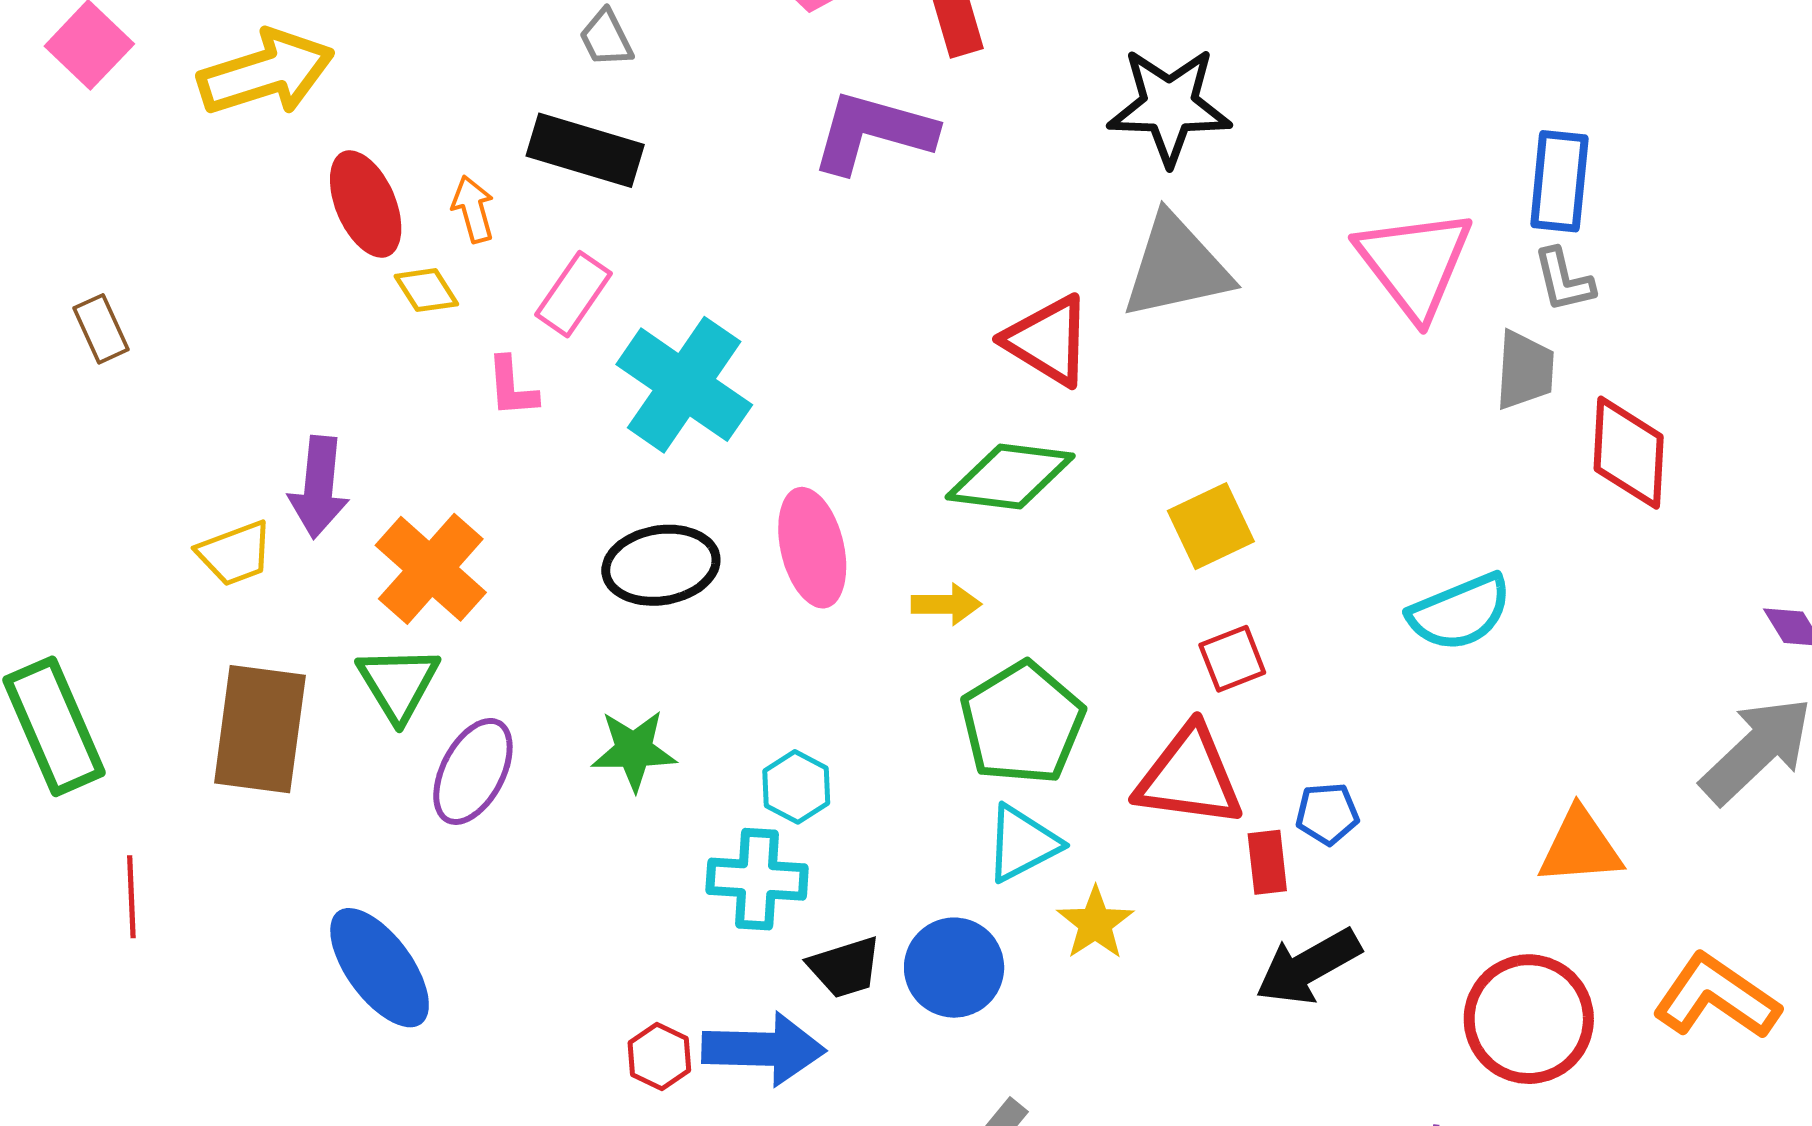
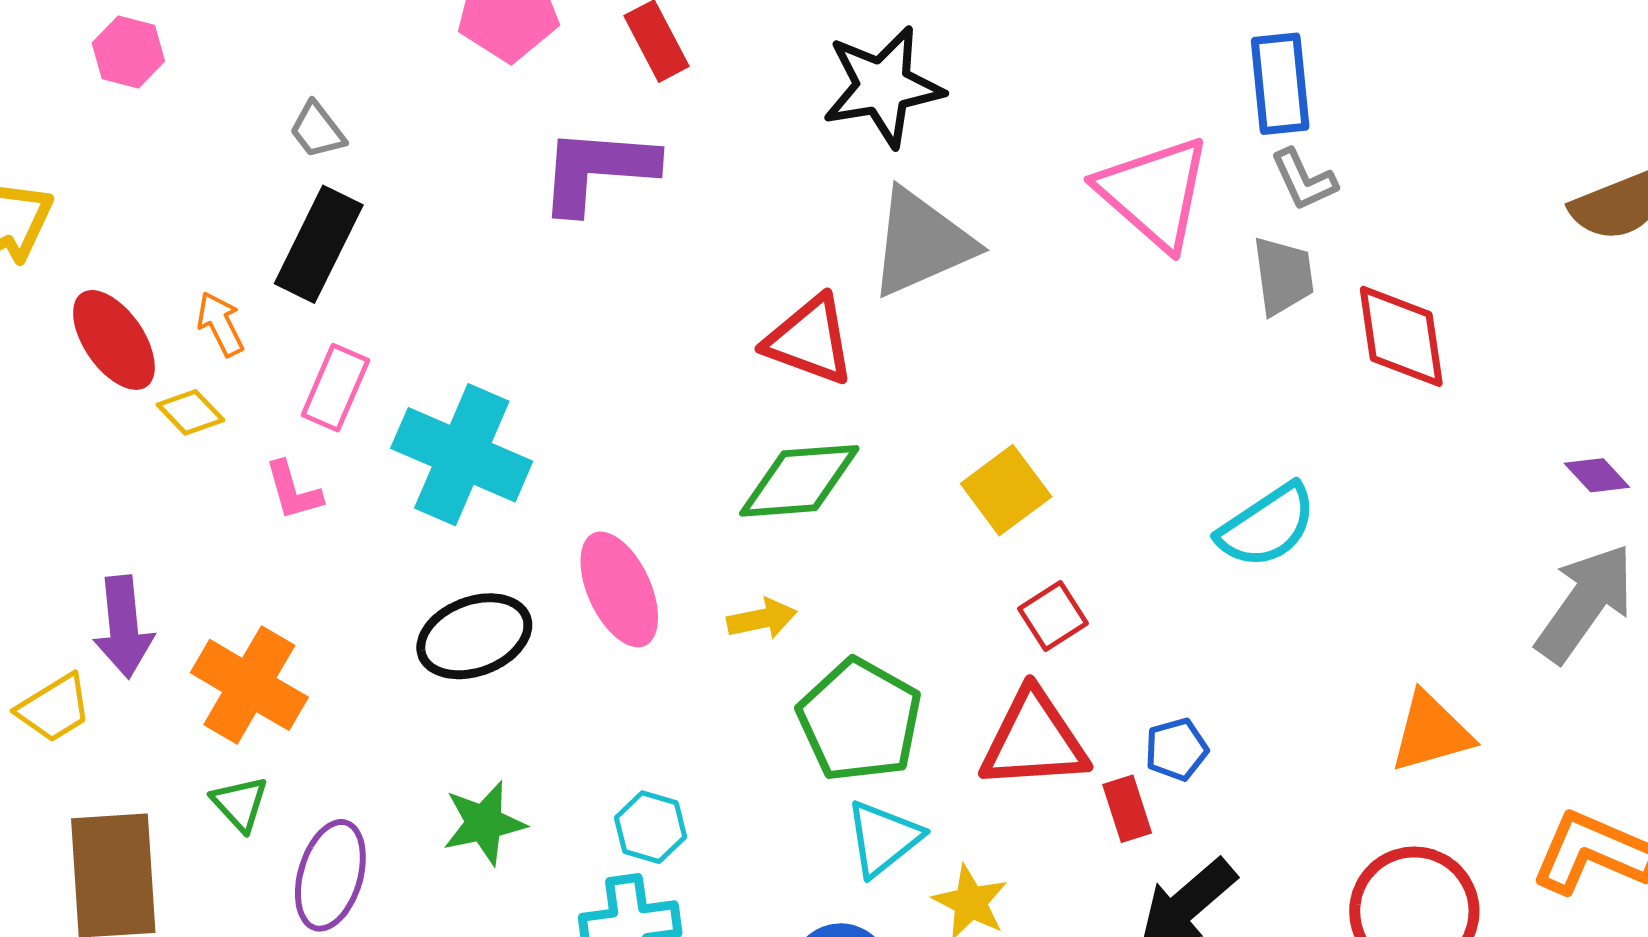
black rectangle: (585, 150) -> (319, 244), turned -69
green triangle: (398, 683) -> (240, 804), size x0.7

